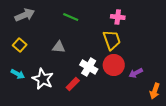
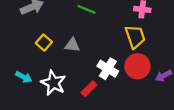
yellow square: (20, 45) -> (44, 43), moved

